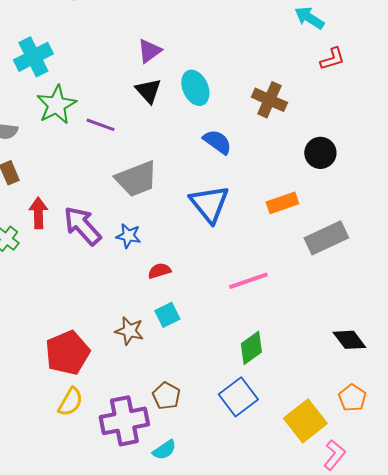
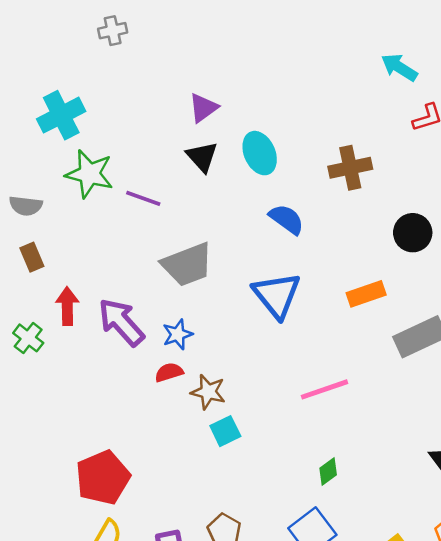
brown cross: (269, 100) -> (350, 168), turned -36
green star: (56, 105) -> (89, 174), turned -30
blue star: (128, 236) -> (178, 334), turned -30
red semicircle: (159, 271) -> (169, 372), moved
brown star: (129, 331) -> (208, 392), moved
green diamond: (251, 348) -> (328, 471), size x0.7

